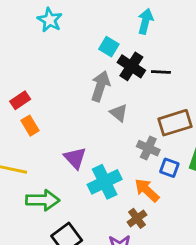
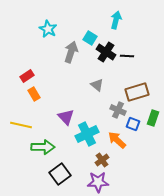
cyan star: (50, 20) -> (48, 29), moved
gray arrow: (100, 86) -> (71, 52), moved
brown cross: (137, 218) -> (102, 160), moved

